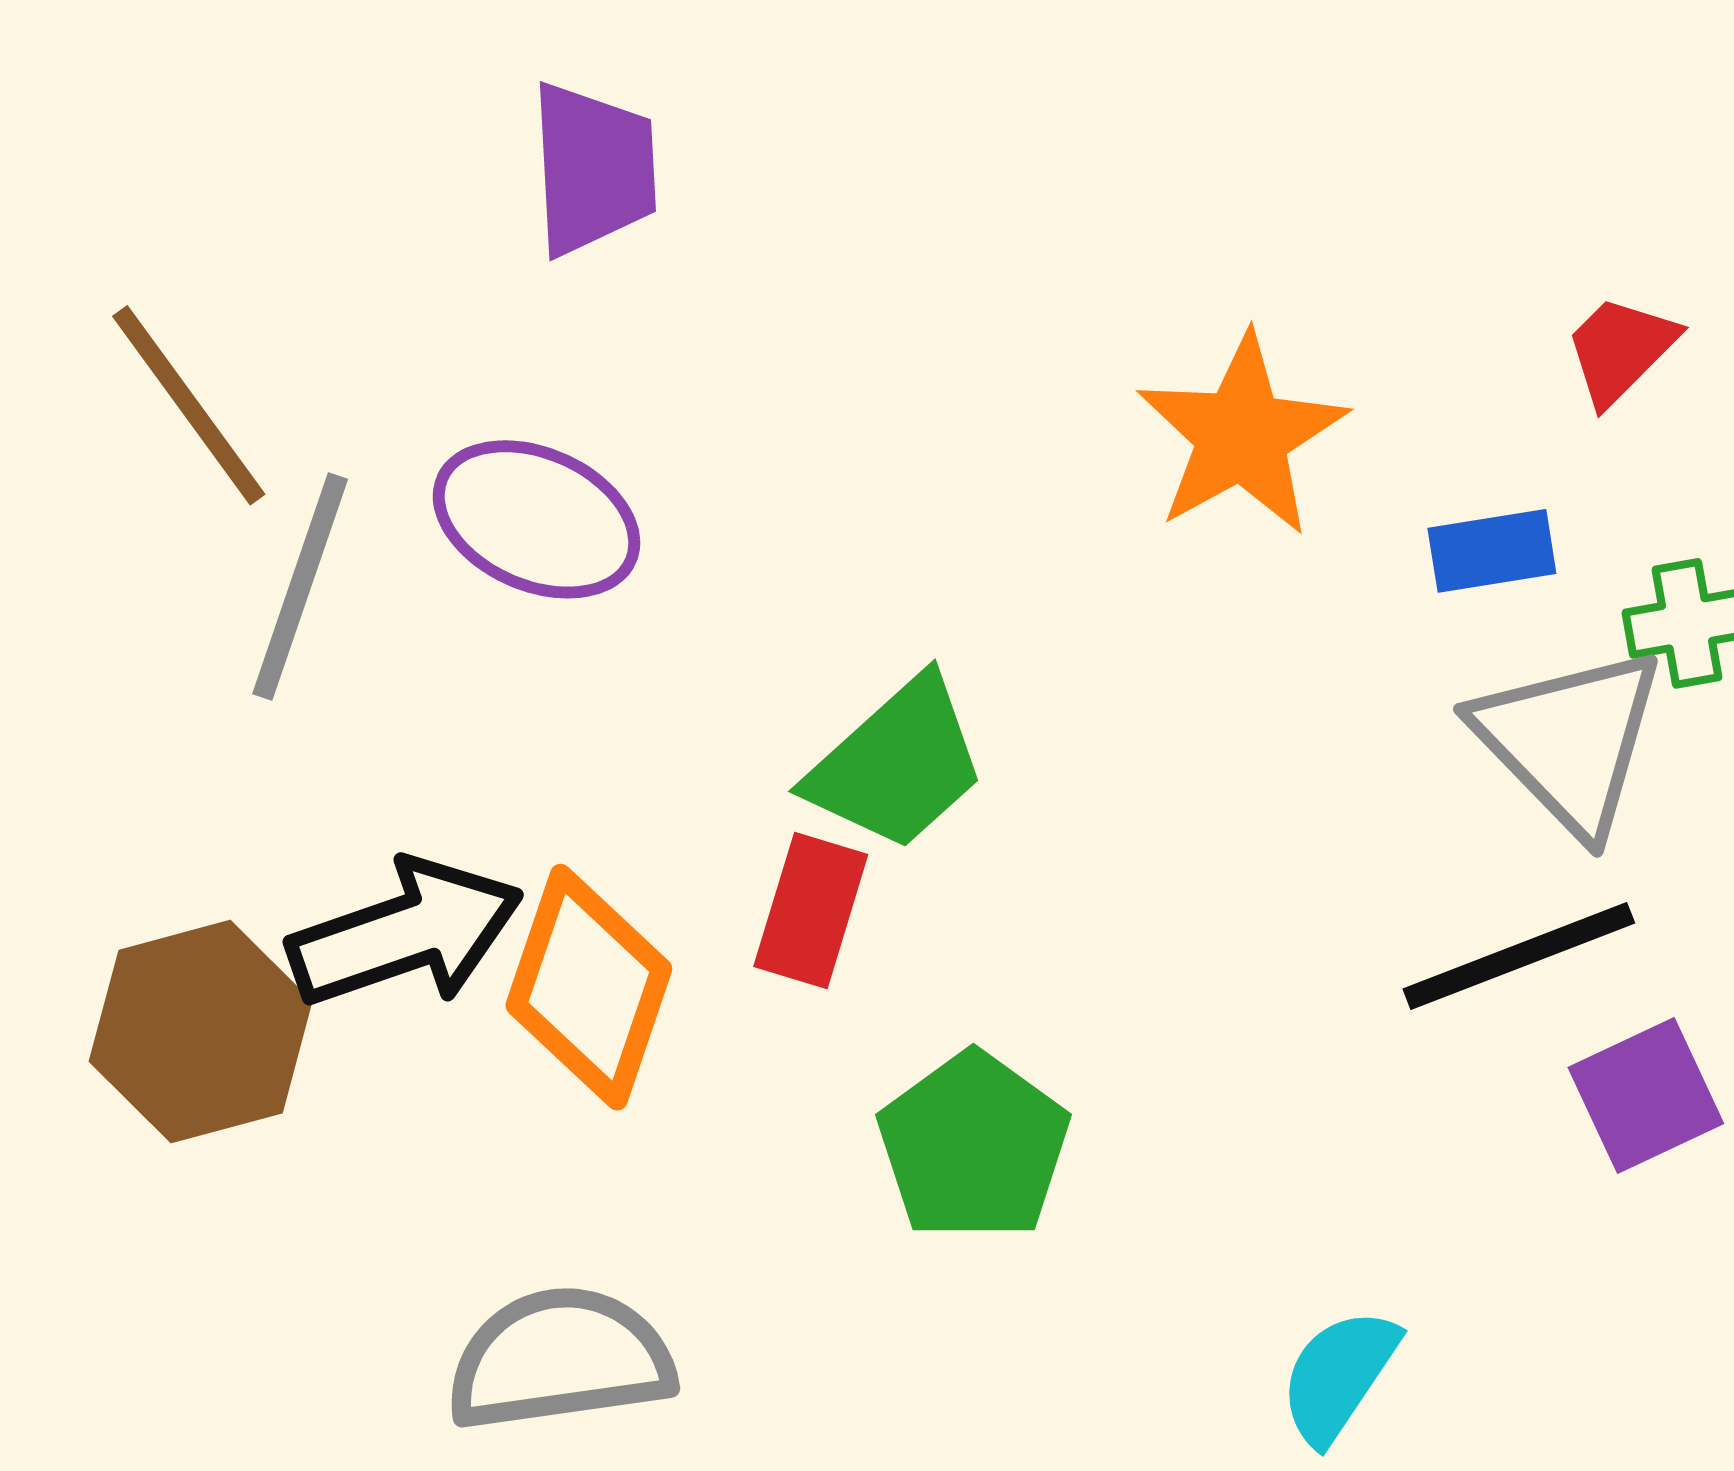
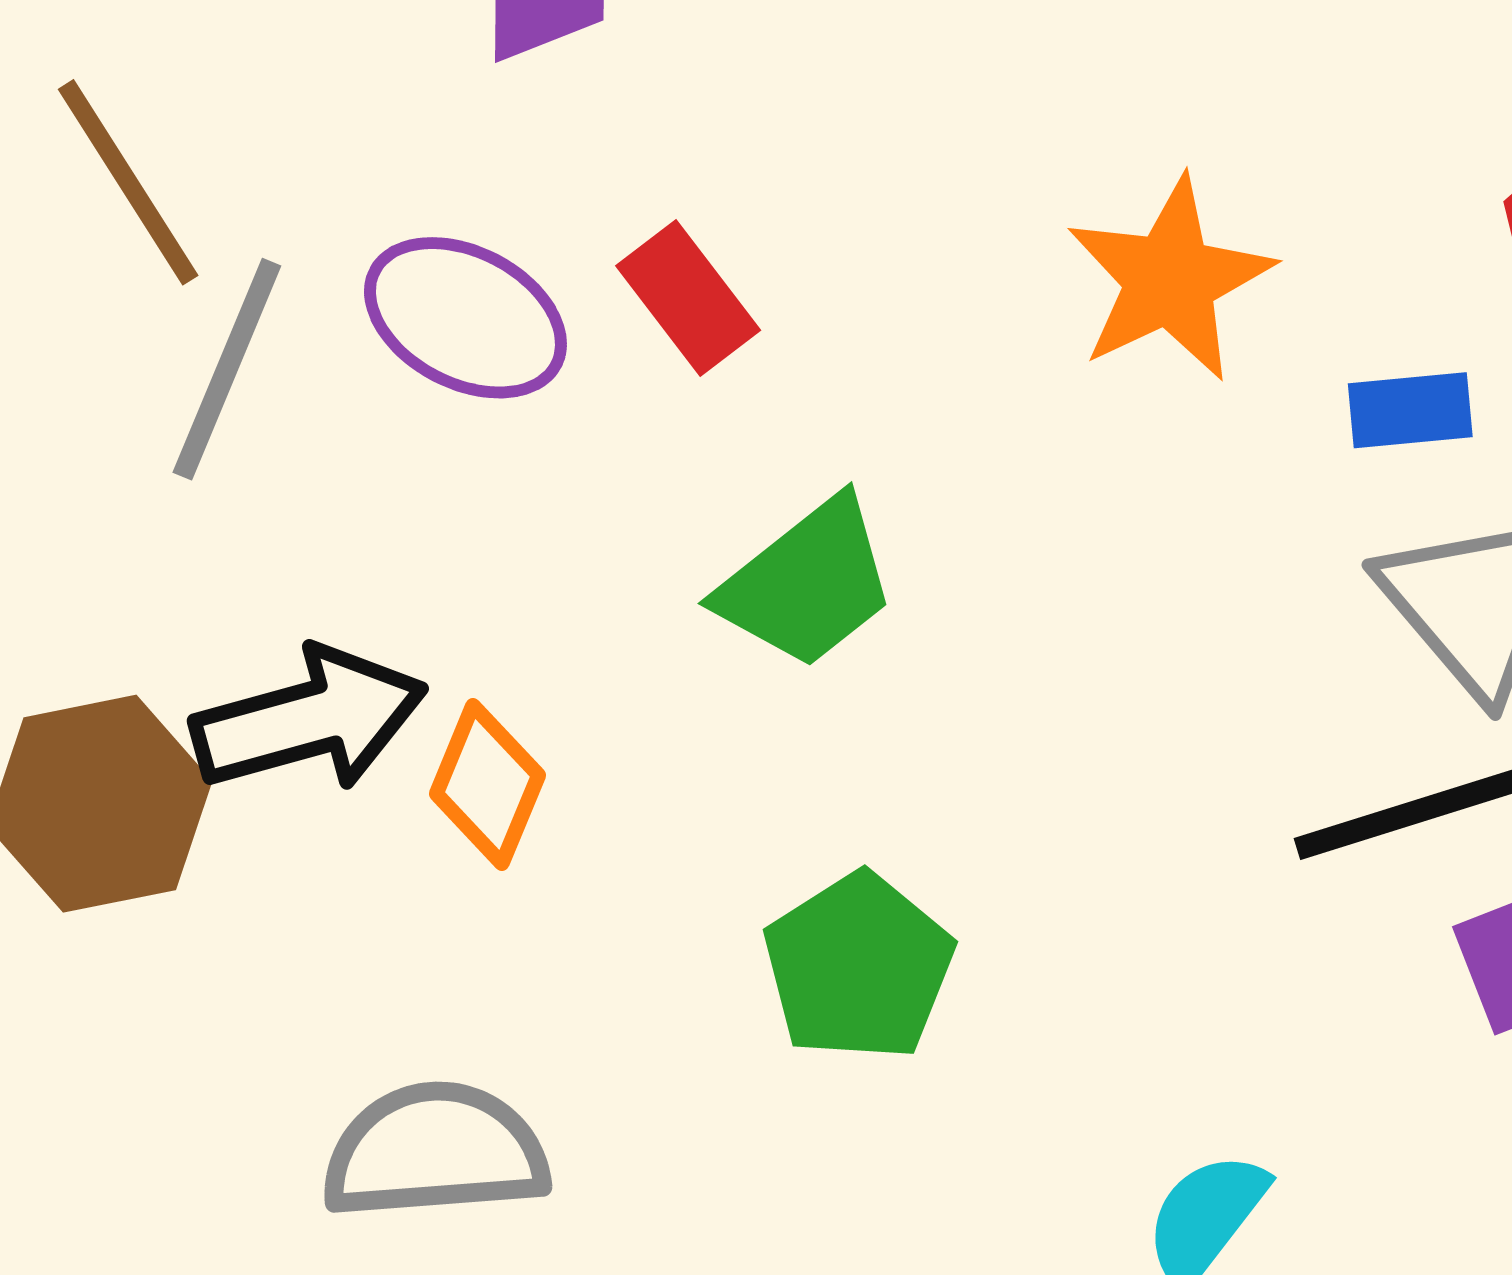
red rectangle: (811, 910) -> (688, 298), moved, turned -58
orange diamond: (589, 987) -> (487, 785), size x0.7

